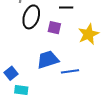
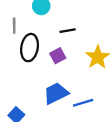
purple square: (54, 28) -> (58, 56), turned -32

